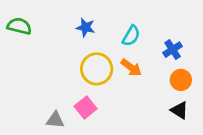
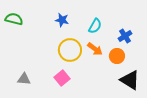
orange circle: (181, 80) -> (117, 56), moved
black triangle: (179, 110) -> (130, 80), size x1.5
gray triangle: (55, 120) -> (24, 79), moved

